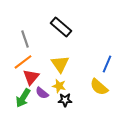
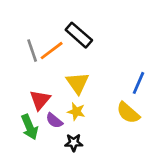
orange line: (23, 62) -> (52, 51), moved
green arrow: (23, 98) -> (30, 127), turned -54
black star: (65, 100) -> (74, 143), moved

